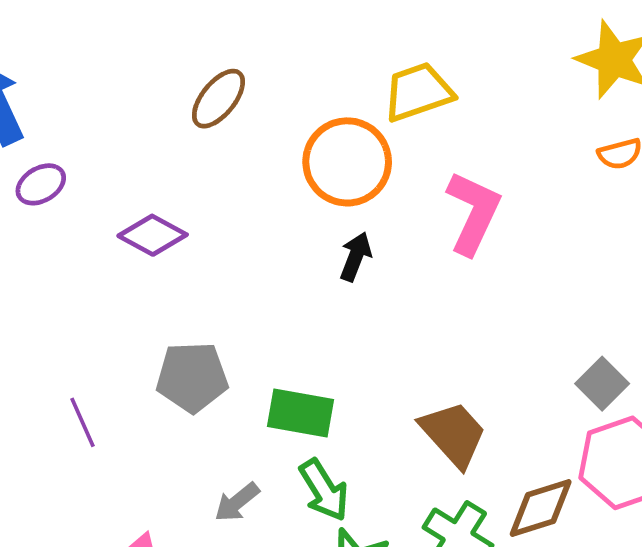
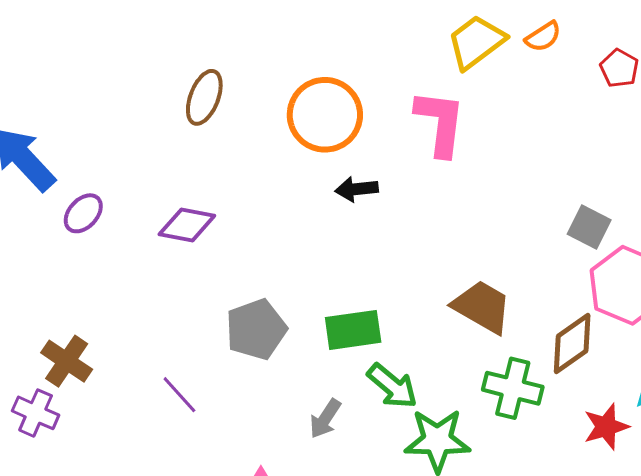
yellow trapezoid: (418, 92) -> (476, 42), moved
black arrow: (356, 257) -> (357, 189), turned -99

